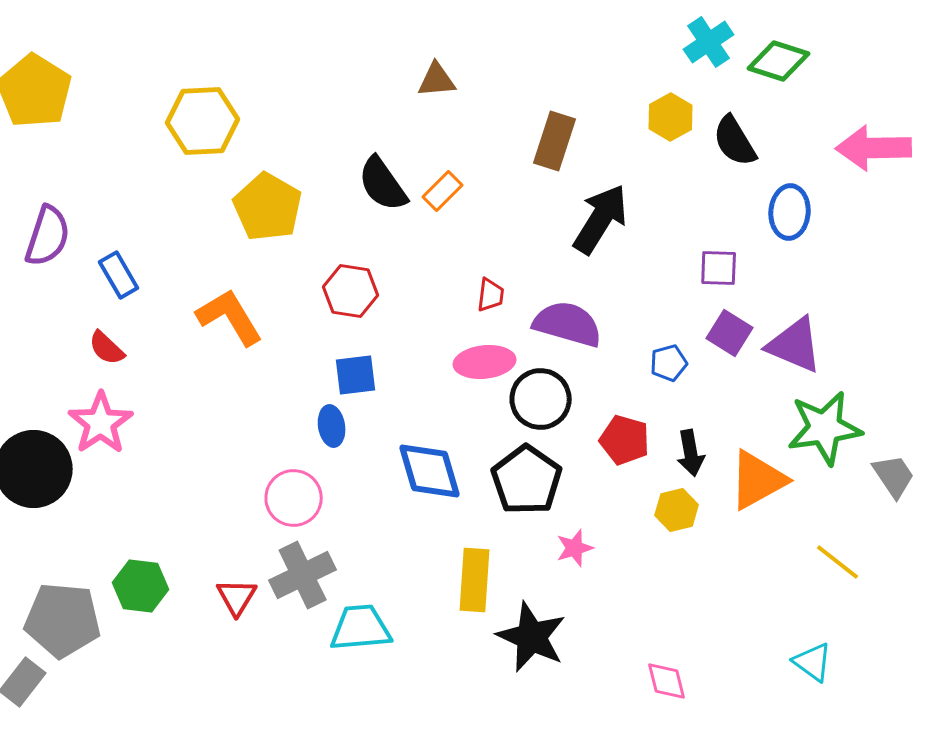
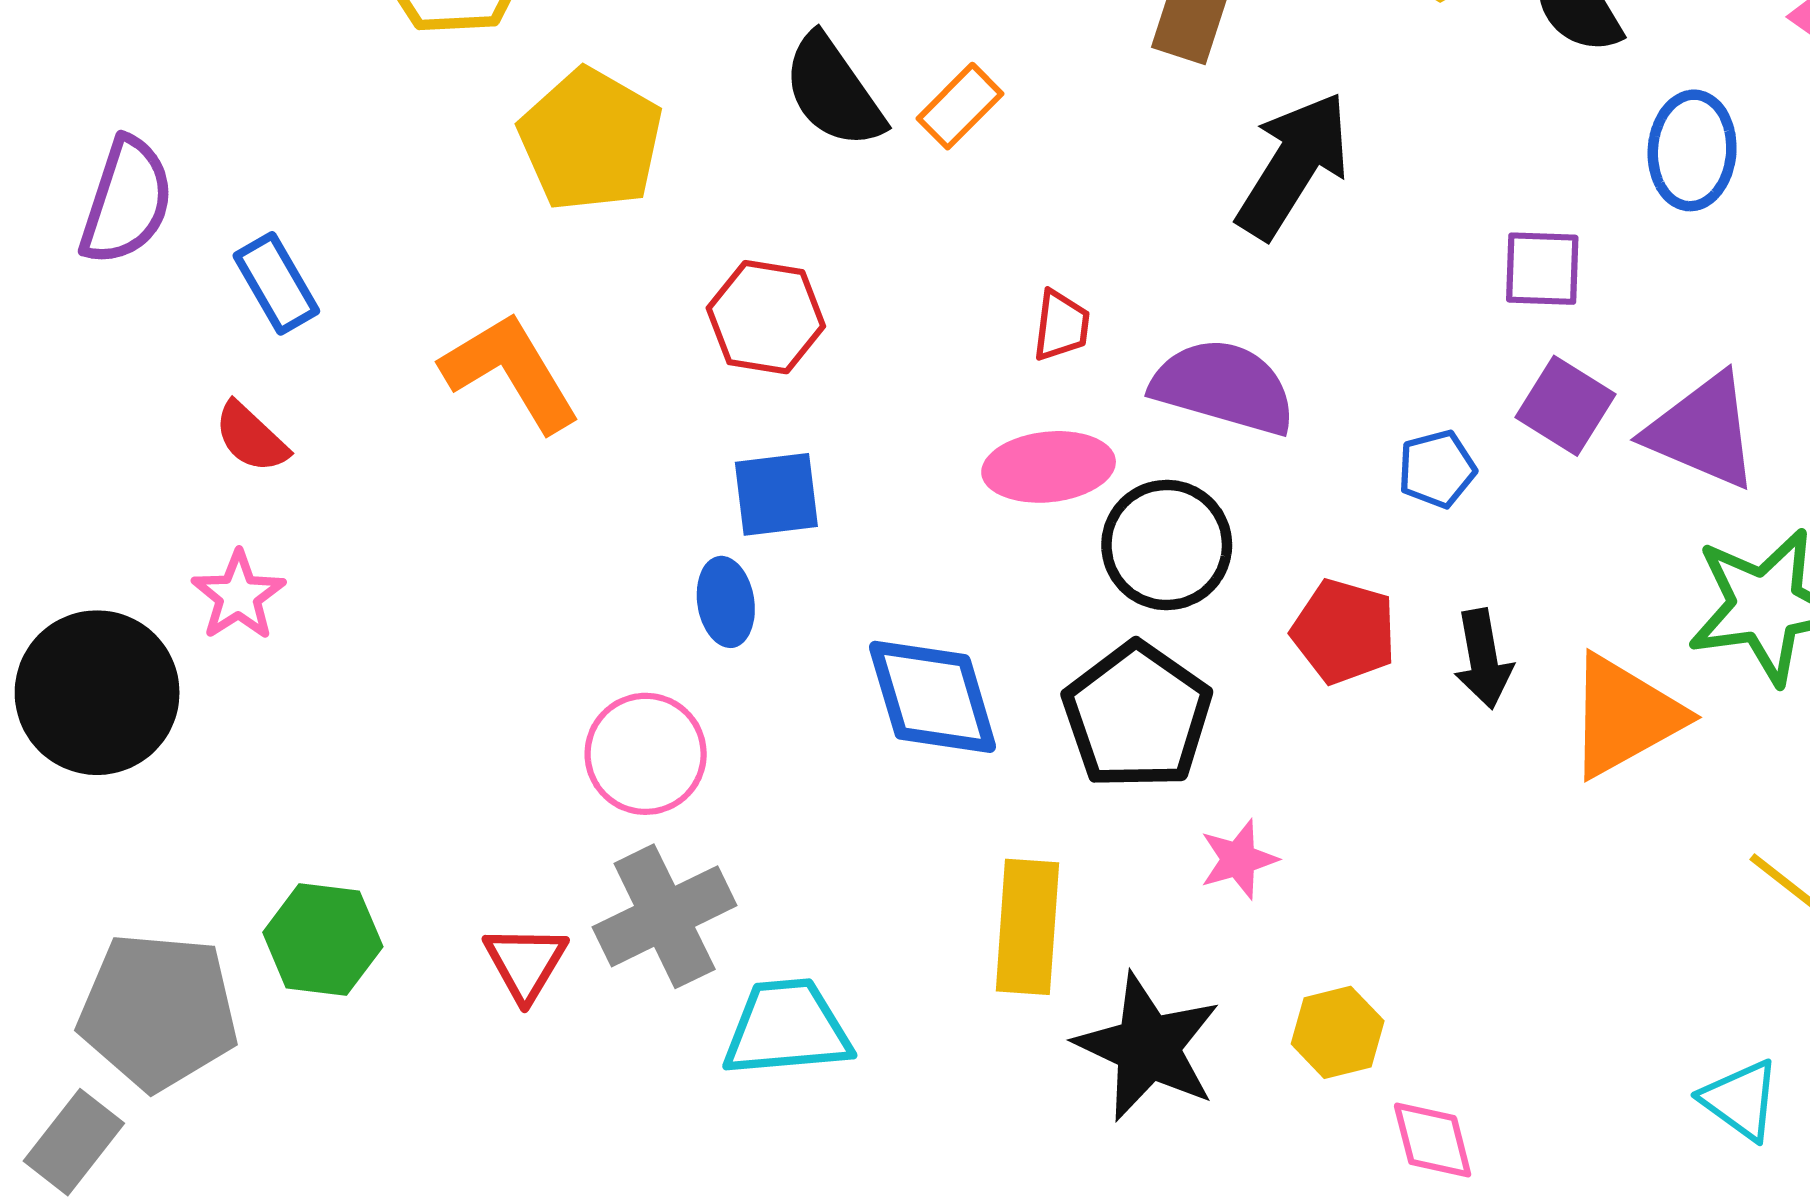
pink star: (101, 423) -> (238, 596), size x0.7
yellow hexagon: (677, 510) -> (1338, 1032), moved

